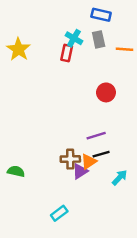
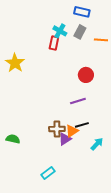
gray rectangle: (99, 39) -> (80, 32), turned 40
yellow star: (18, 49) -> (15, 63), moved
purple line: (96, 136) -> (78, 101), moved

